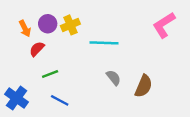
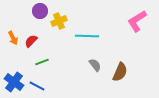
purple circle: (48, 24) -> (40, 11), moved
orange arrow: (25, 29) -> (13, 38), moved
blue line: (60, 100) -> (37, 86), moved

